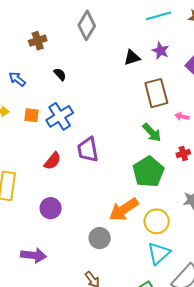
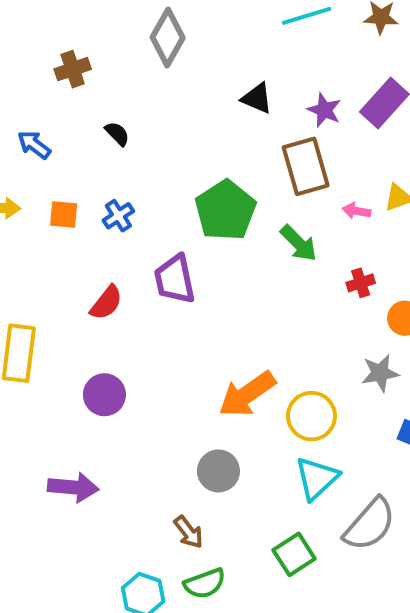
purple star: (161, 51) -> (324, 110), moved
black triangle: (132, 58) -> (257, 98), turned 42
blue cross: (60, 116) -> (118, 216), size x0.6
green pentagon: (148, 172) -> (225, 210), moved
gray circle: (100, 238) -> (218, 471), moved

